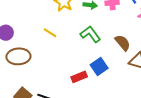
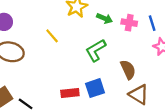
green L-shape: (90, 34) -> (96, 50), turned -100

